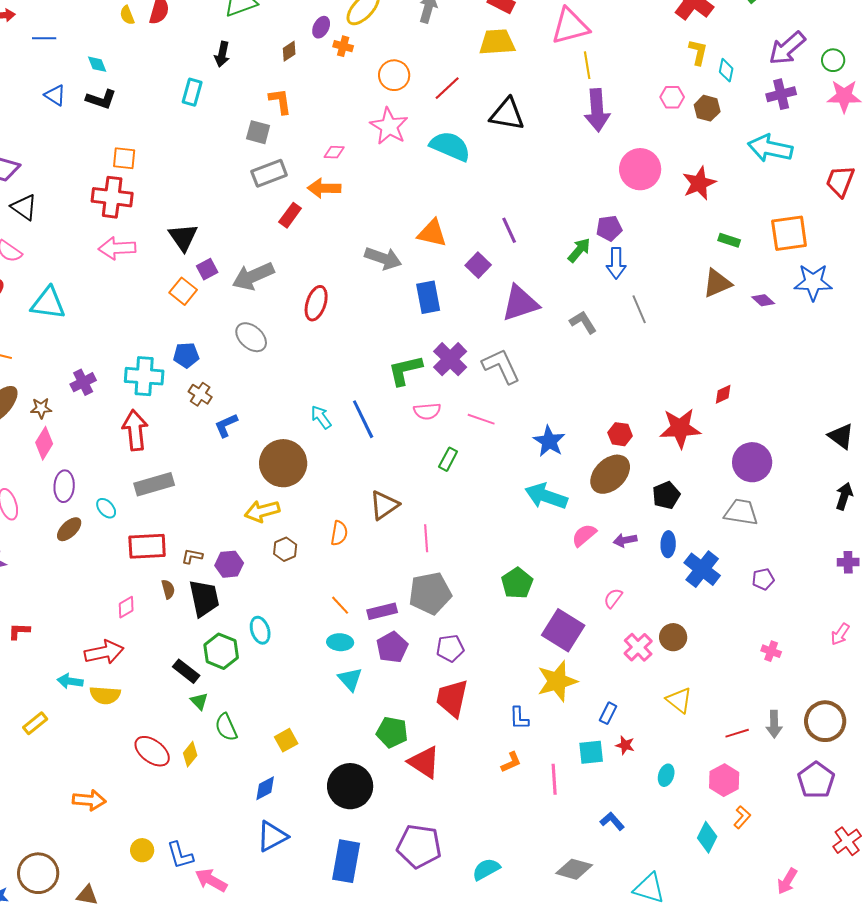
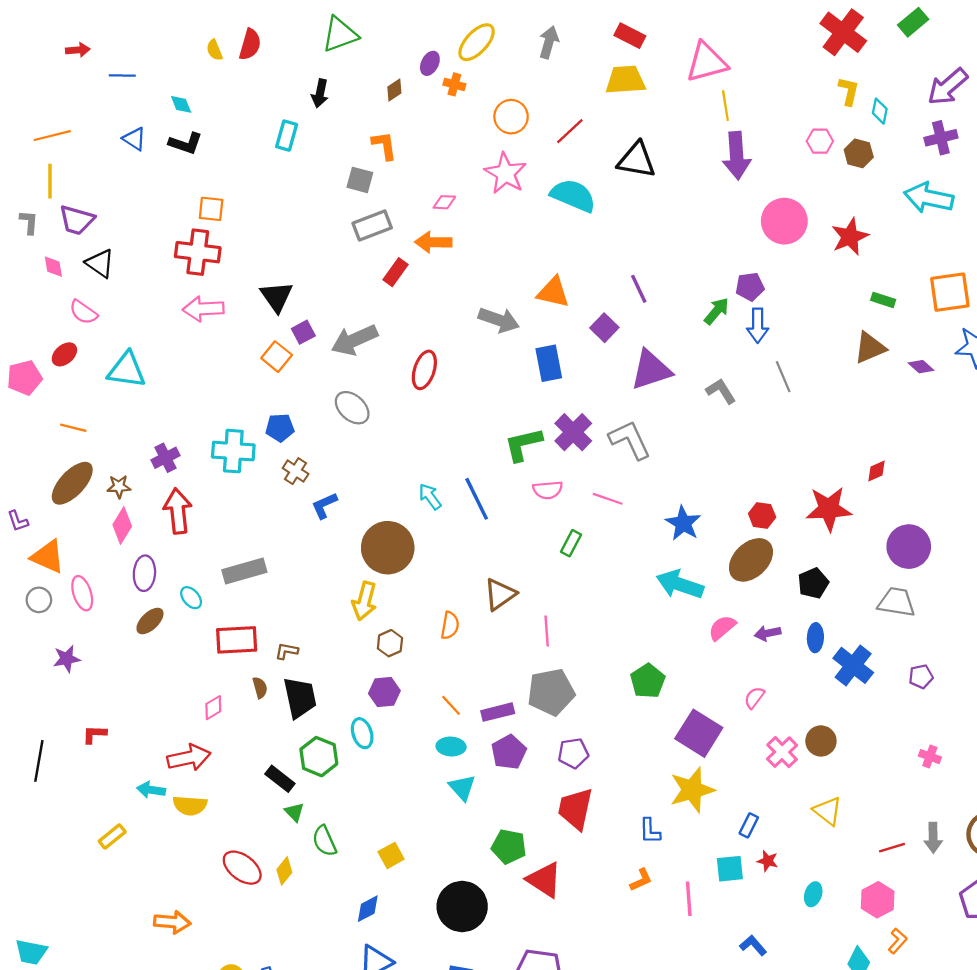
red arrow: (135, 430) -> (178, 511), moved
yellow arrow: (262, 511) -> (364, 601), turned -60
purple hexagon: (229, 564) -> (384, 692), moved

